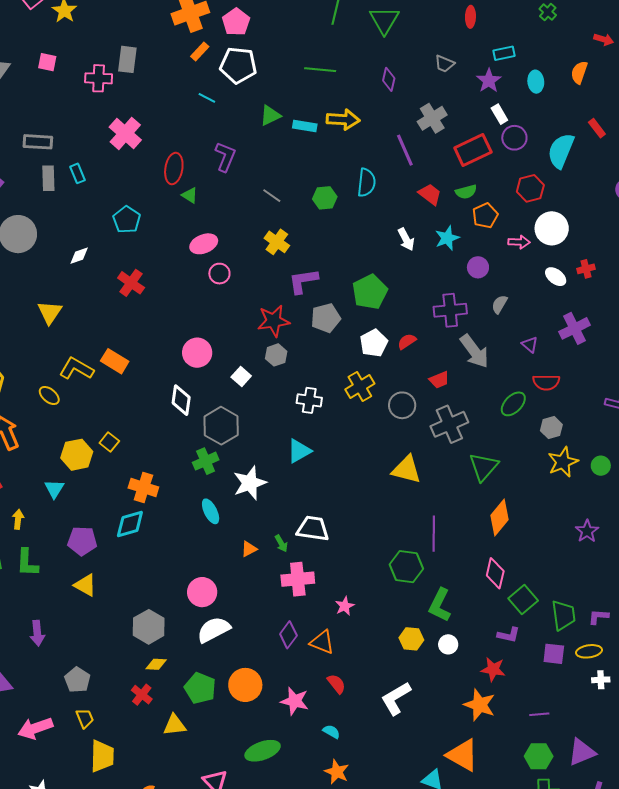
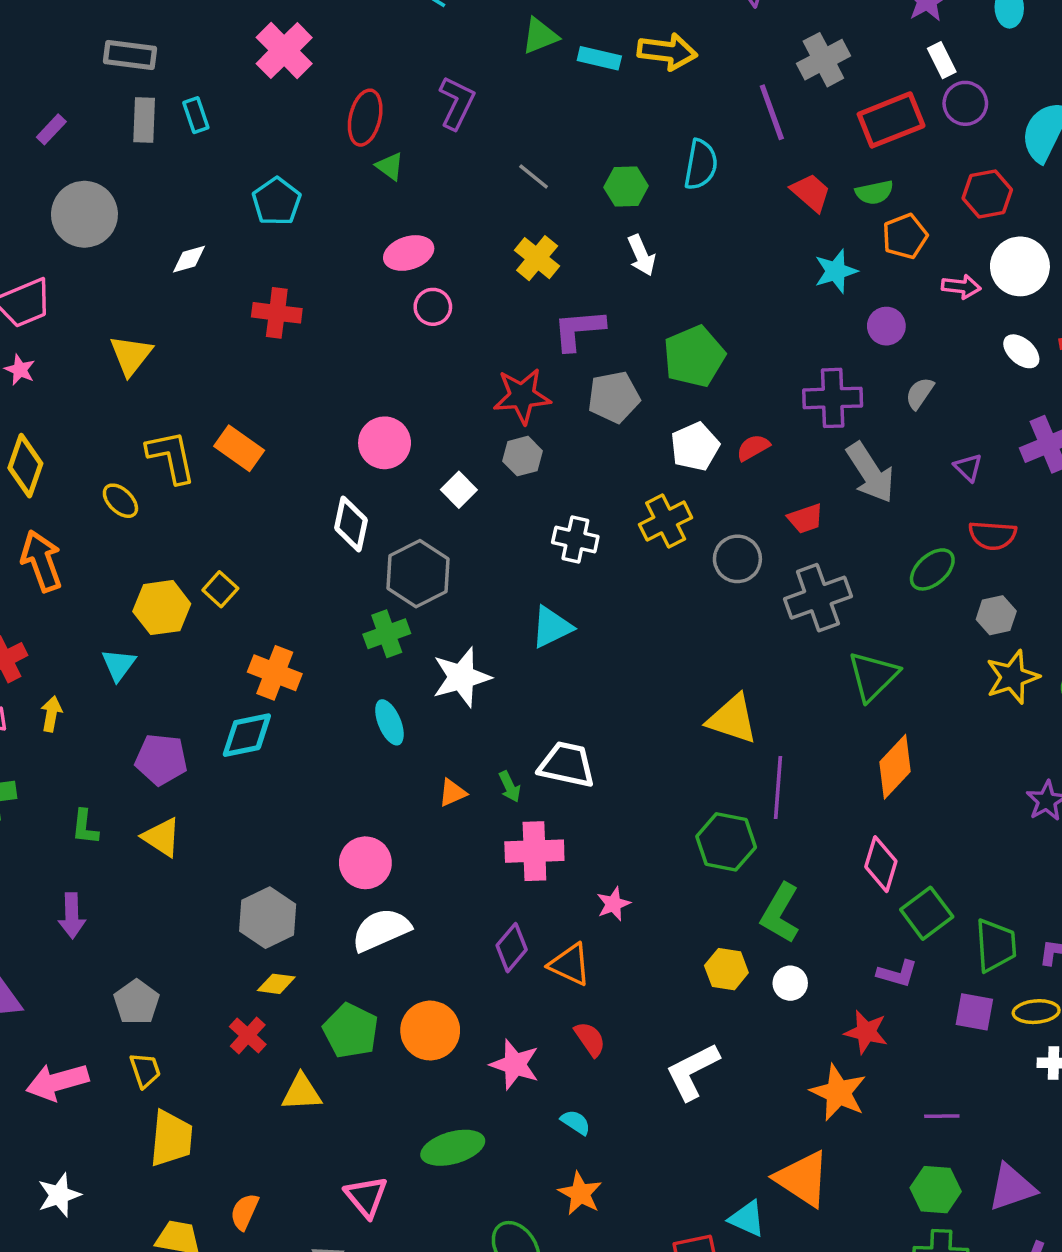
white arrow: (406, 239) -> (642, 255), moved
red cross: (131, 283) -> (277, 313), turned -32
yellow L-shape: (76, 369) -> (171, 457), turned 44
yellow triangle: (406, 470) -> (732, 719), moved
green L-shape: (27, 563) -> (85, 827), moved, size x0.7

